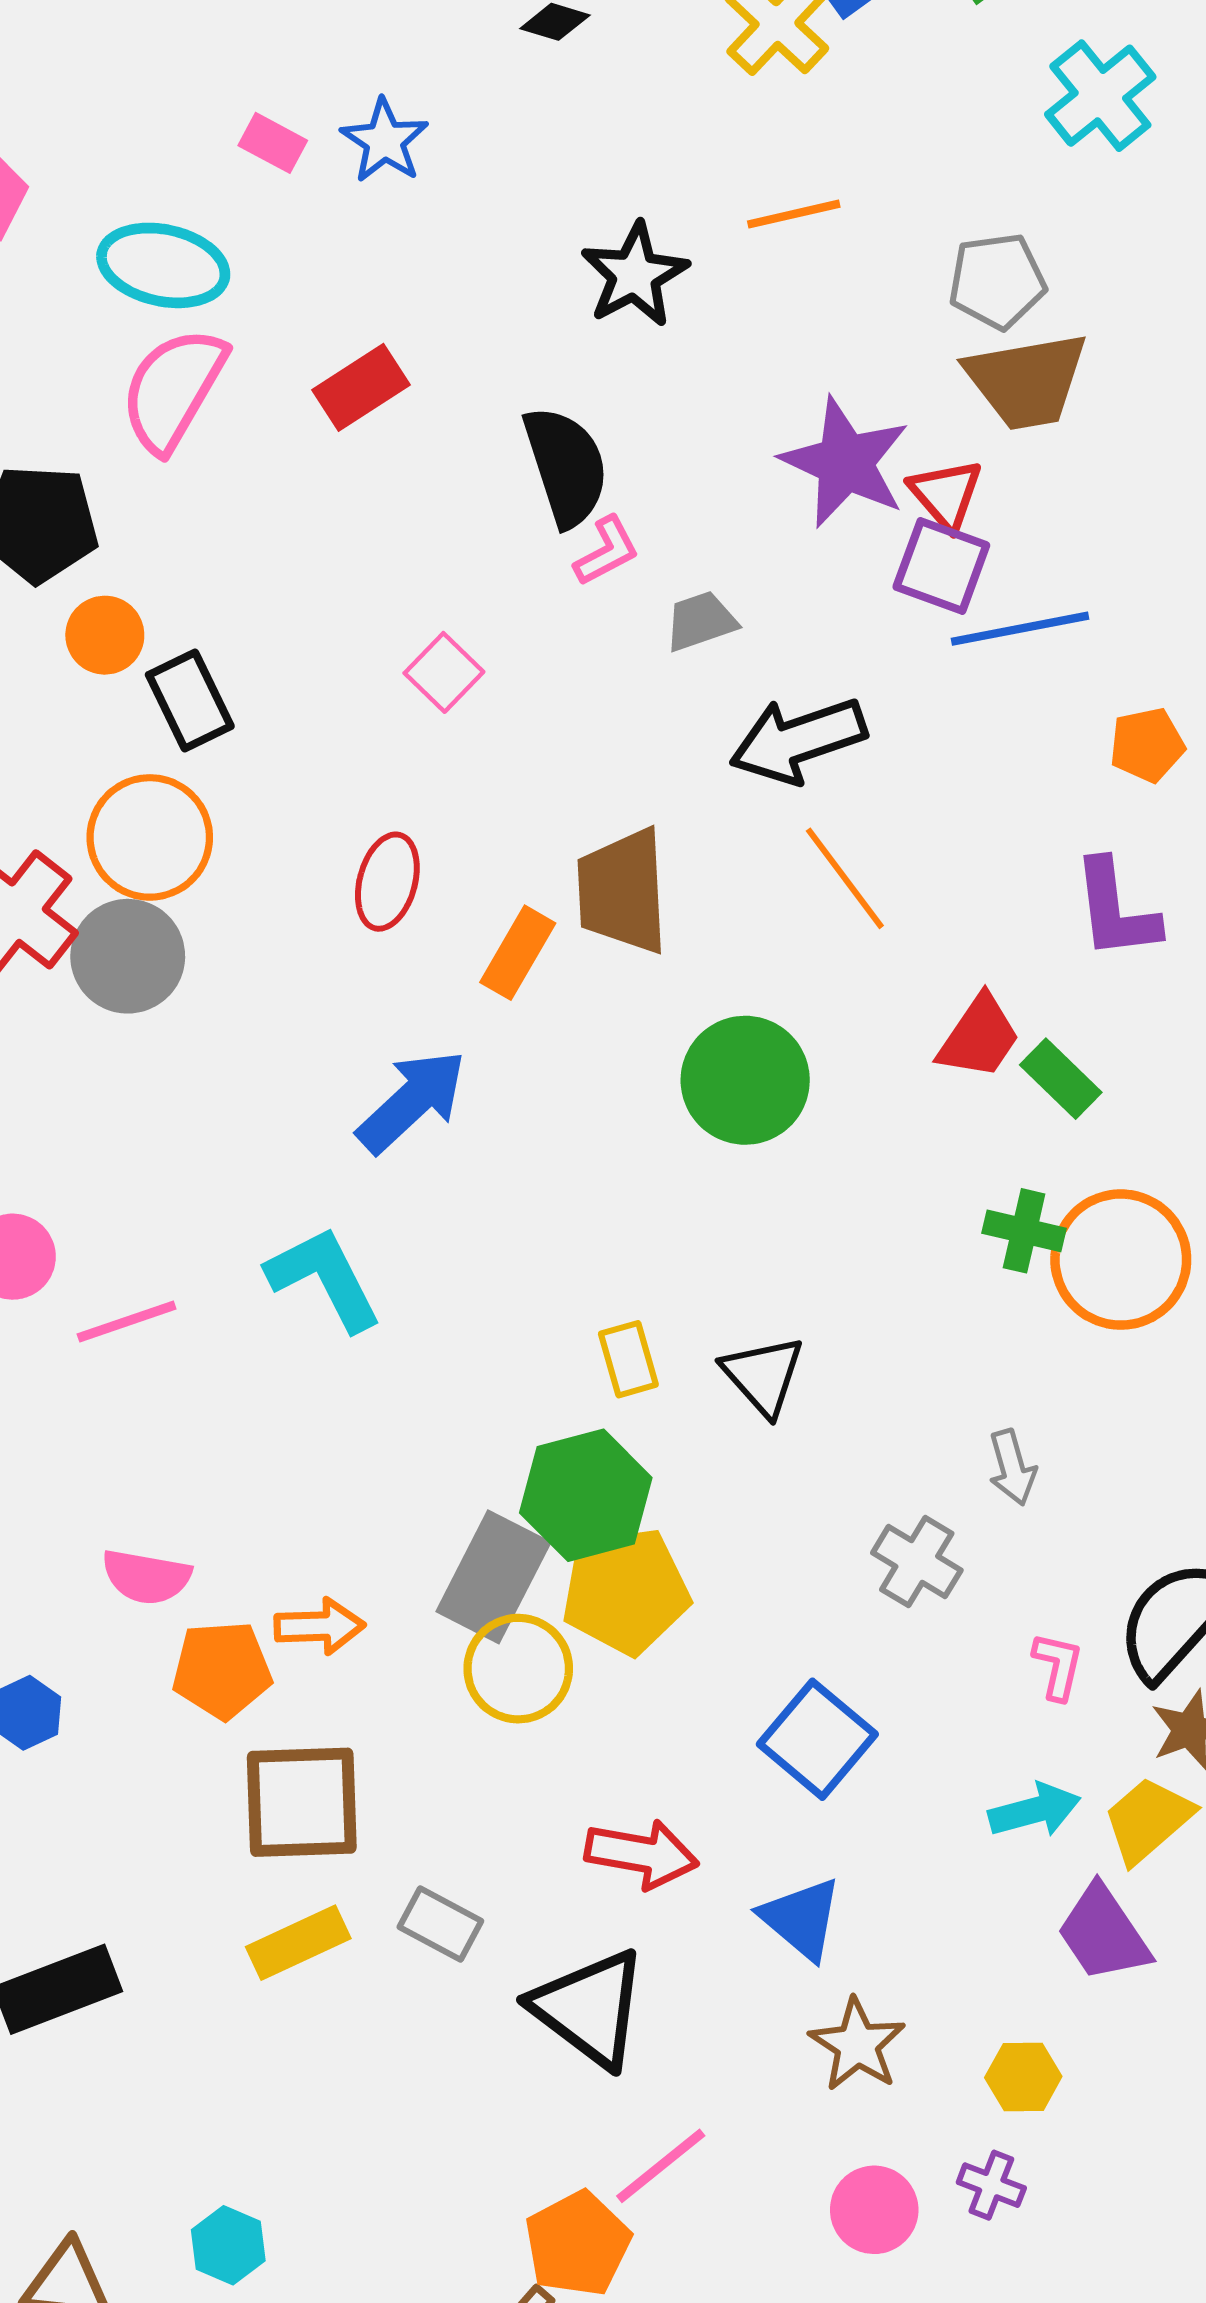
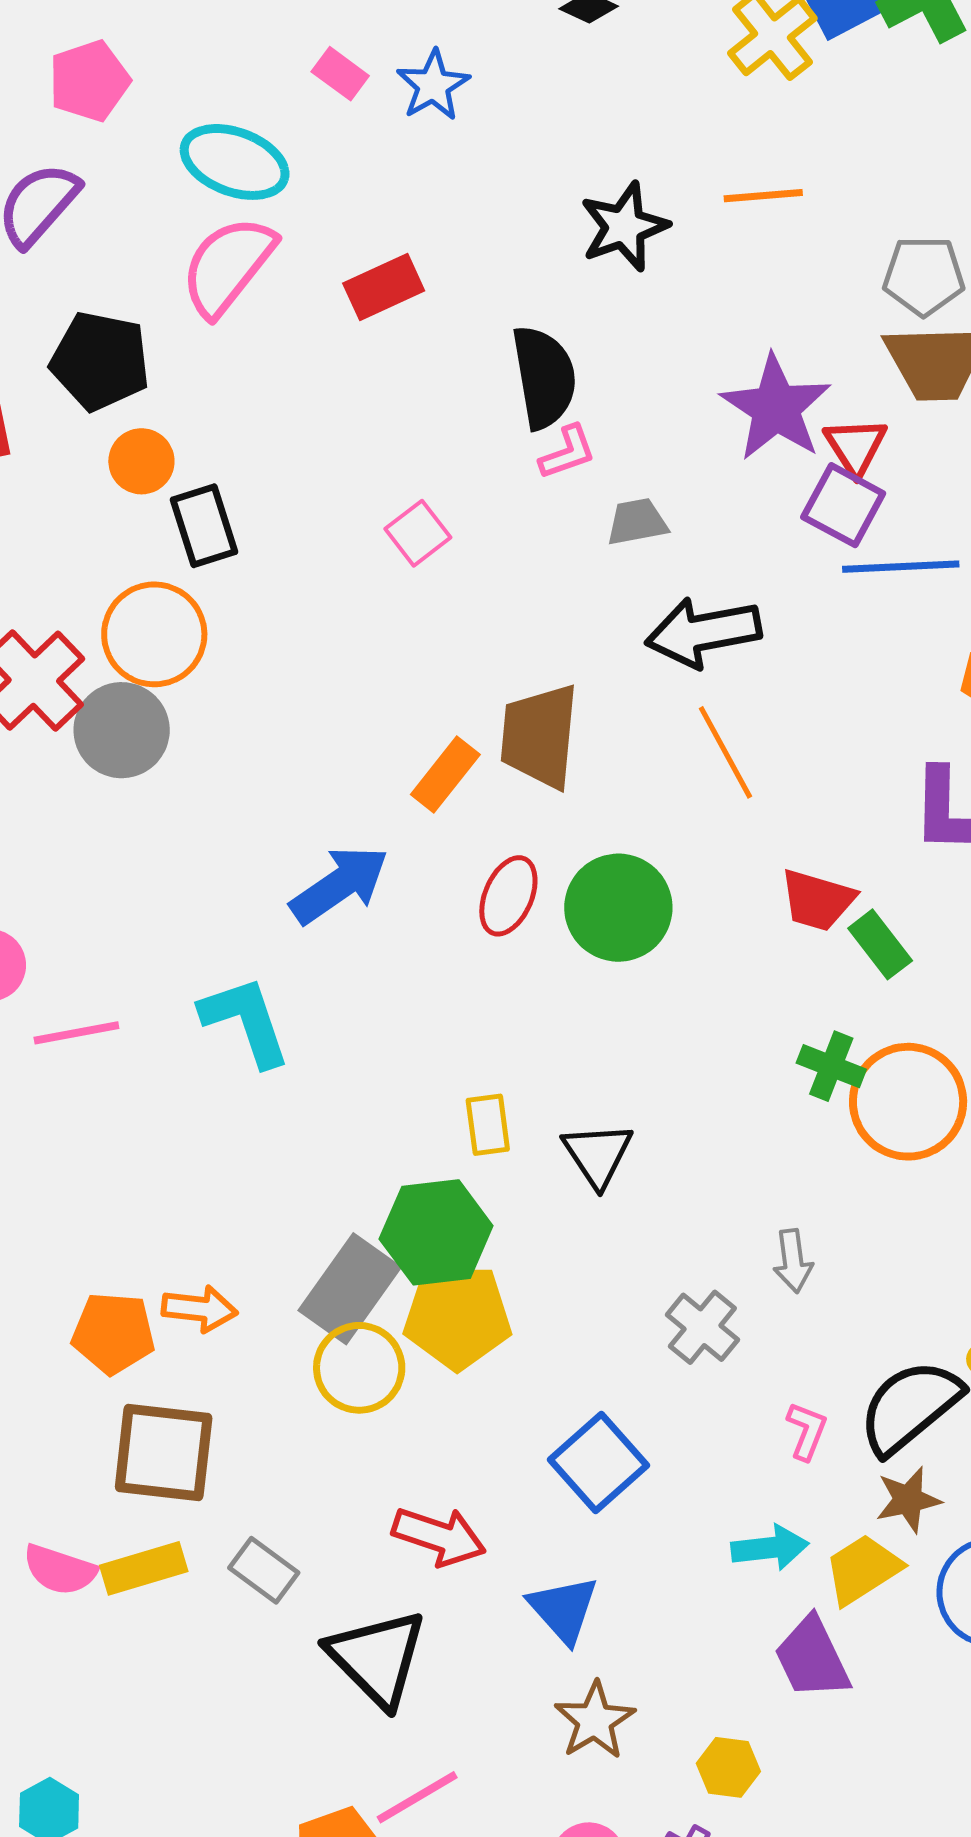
red ellipse: (387, 882) -> (508, 896), moved
red trapezoid: (979, 1037) -> (817, 900), turned 64
pink semicircle: (146, 1577) -> (60, 1570), moved

